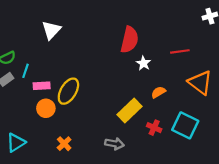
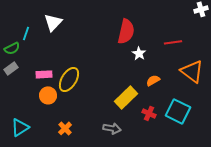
cyan line: (26, 71) -> (26, 33), moved

